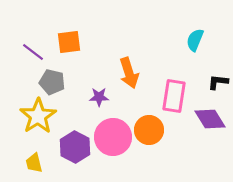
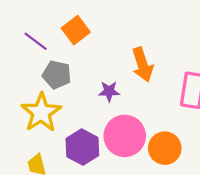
orange square: (69, 42) -> (76, 30), turned -30
orange circle: (149, 130) -> (165, 148), moved

